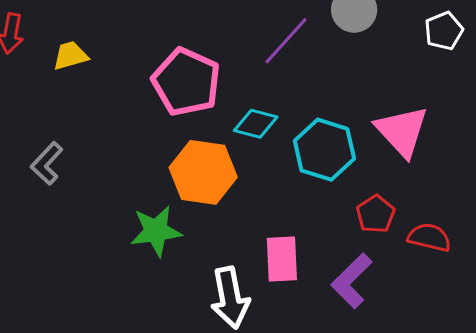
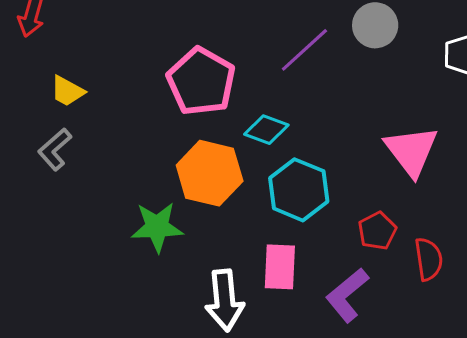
yellow trapezoid: (70, 56) -> (67, 91), moved, turned -141
cyan hexagon: (324, 150) -> (299, 190), moved
red semicircle: (429, 237) -> (429, 259), turned 63

